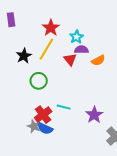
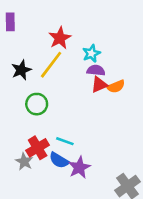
red triangle: (70, 59) -> (99, 85), moved, turned 40
purple star: (94, 115) -> (79, 167), moved
blue semicircle: (45, 128) -> (59, 160), moved

